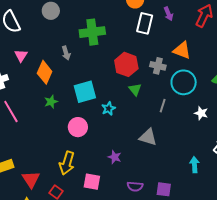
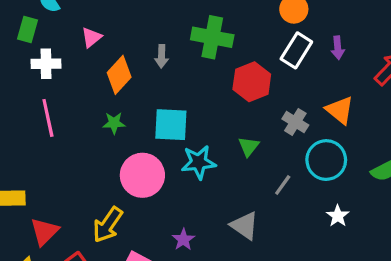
red hexagon: (126, 64) -> (252, 82), moved
cyan star: (109, 108) -> (199, 162), size x1.5
pink circle: (78, 127) -> (142, 175), size x1.4

